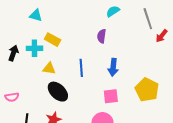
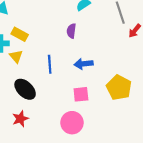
blue arrow: (113, 67) -> (83, 64), turned 78
yellow triangle: (49, 68) -> (16, 56), moved, turned 40

